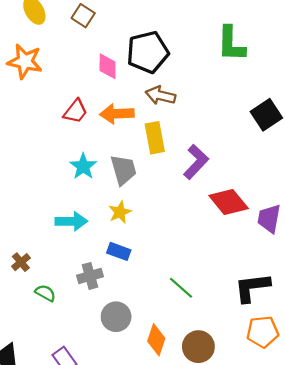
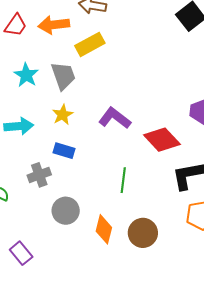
yellow rectangle: (155, 138) -> (90, 44), turned 76
purple L-shape: (196, 162) -> (115, 118), moved, turned -92
red diamond: (229, 202) -> (162, 140), moved
green line: (181, 288) -> (123, 180), turned 60

